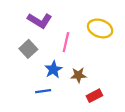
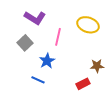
brown star: (78, 75) -> (97, 66), moved
blue line: (43, 91) -> (38, 80), turned 32

